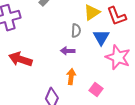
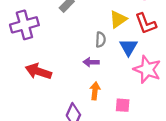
pink square: (96, 89) -> (123, 105), turned -32

